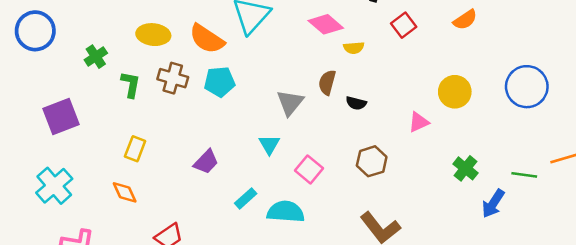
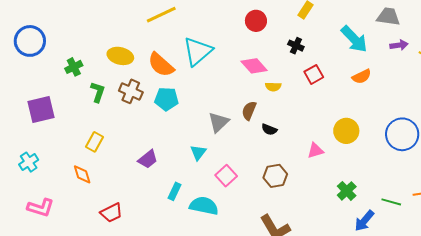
cyan cross: (54, 186) -> (29, 162), size x0.7
cyan rectangle: (246, 198) -> (174, 191), turned -30

